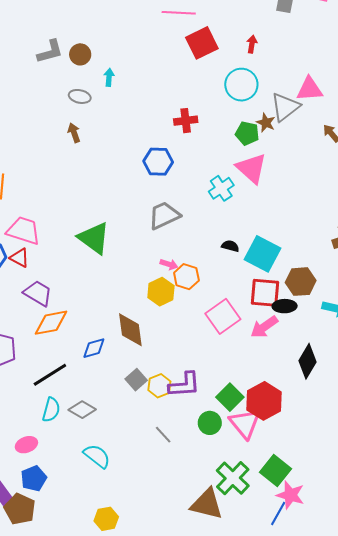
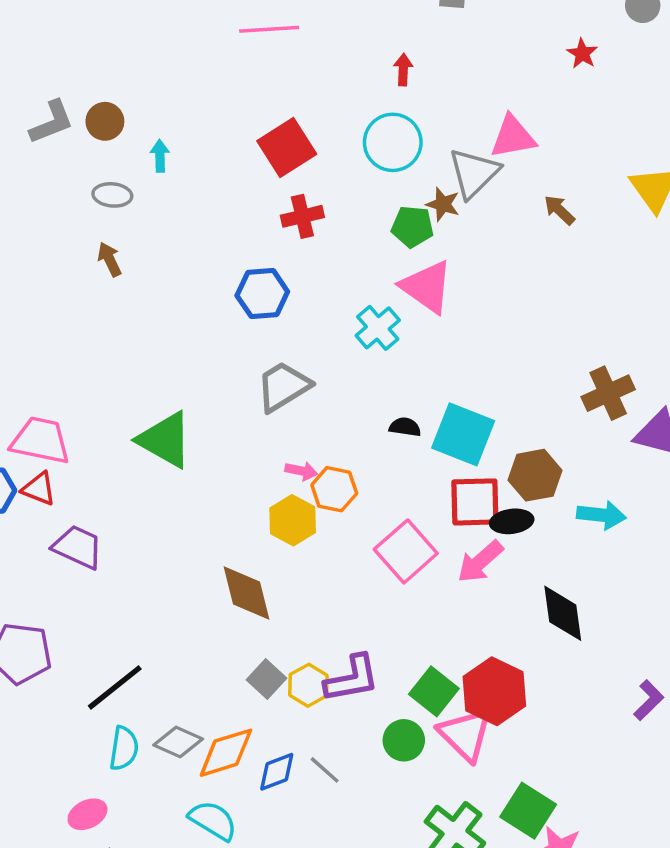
red square: (202, 43) -> (287, 148), moved
orange diamond: (51, 323) -> (226, 753), moved
blue diamond: (94, 348) -> (277, 772), moved
black diamond: (308, 361) -> (563, 613), turned -32

